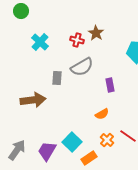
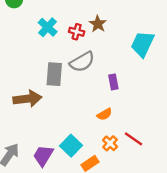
cyan cross: (40, 42) -> (48, 27), moved
gray rectangle: (57, 78) -> (54, 74), size x1.5

